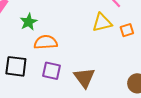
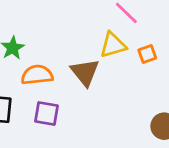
brown triangle: (84, 78) -> (85, 72), moved

